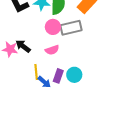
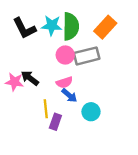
purple rectangle: (58, 76) -> (55, 122), moved
blue arrow: (44, 82) -> (69, 95), moved

